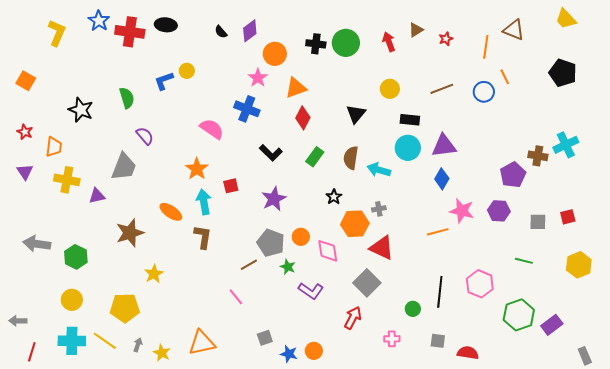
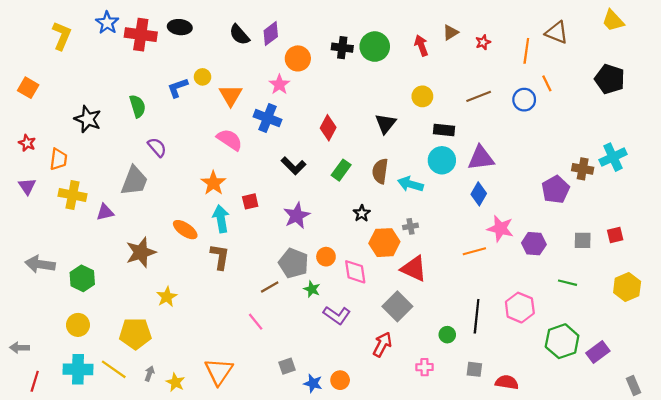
black semicircle: (221, 32) -> (239, 35), size x1.5
orange triangle: (296, 88) -> (231, 95), moved, turned -40
purple hexagon: (499, 211) -> (534, 244), moved
orange triangle: (202, 343) -> (219, 371), turned -44

